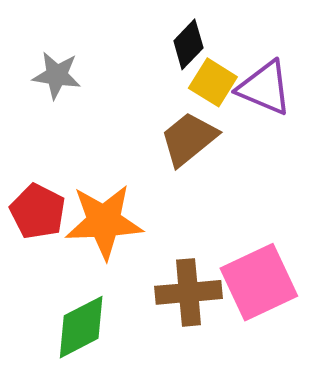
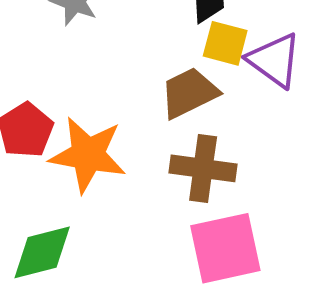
yellow square: (213, 82) -> (225, 43), turned -30
brown cross: (188, 292) -> (203, 168), moved

